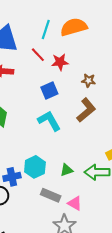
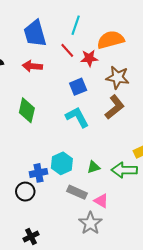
orange semicircle: (74, 27) -> (111, 40), moved
brown star: (88, 81) -> (118, 77), size x1.6

